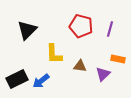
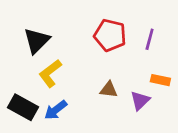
yellow L-shape: (54, 54) -> (50, 73), moved, turned 55
black rectangle: (17, 79) -> (23, 107), turned 55

